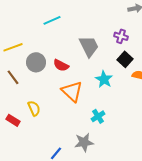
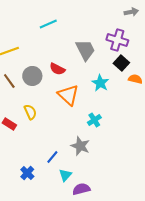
purple cross: (121, 36) -> (117, 40), size x1.5
gray circle: (36, 62) -> (32, 76), moved
gray star: (84, 142) -> (80, 146), turned 30

